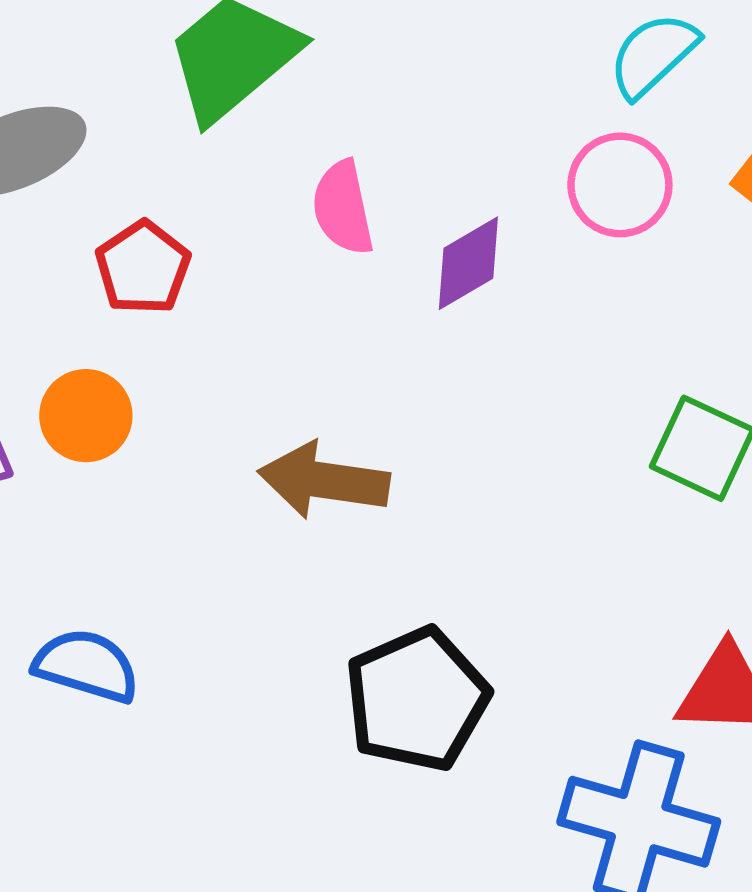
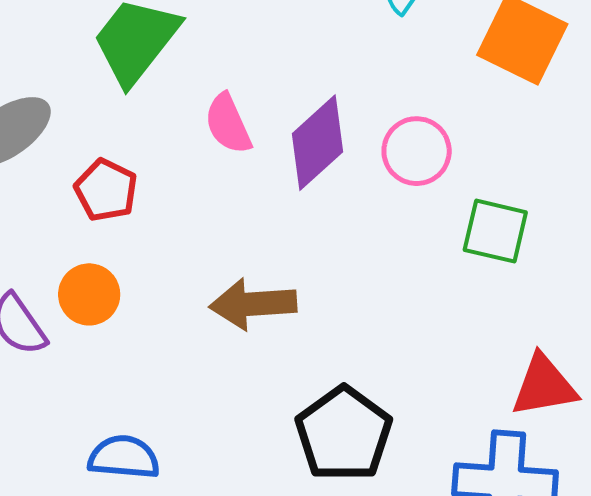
pink circle: (620, 185) -> (417, 151), moved
purple diamond: (468, 263) -> (317, 143), size x1.4

